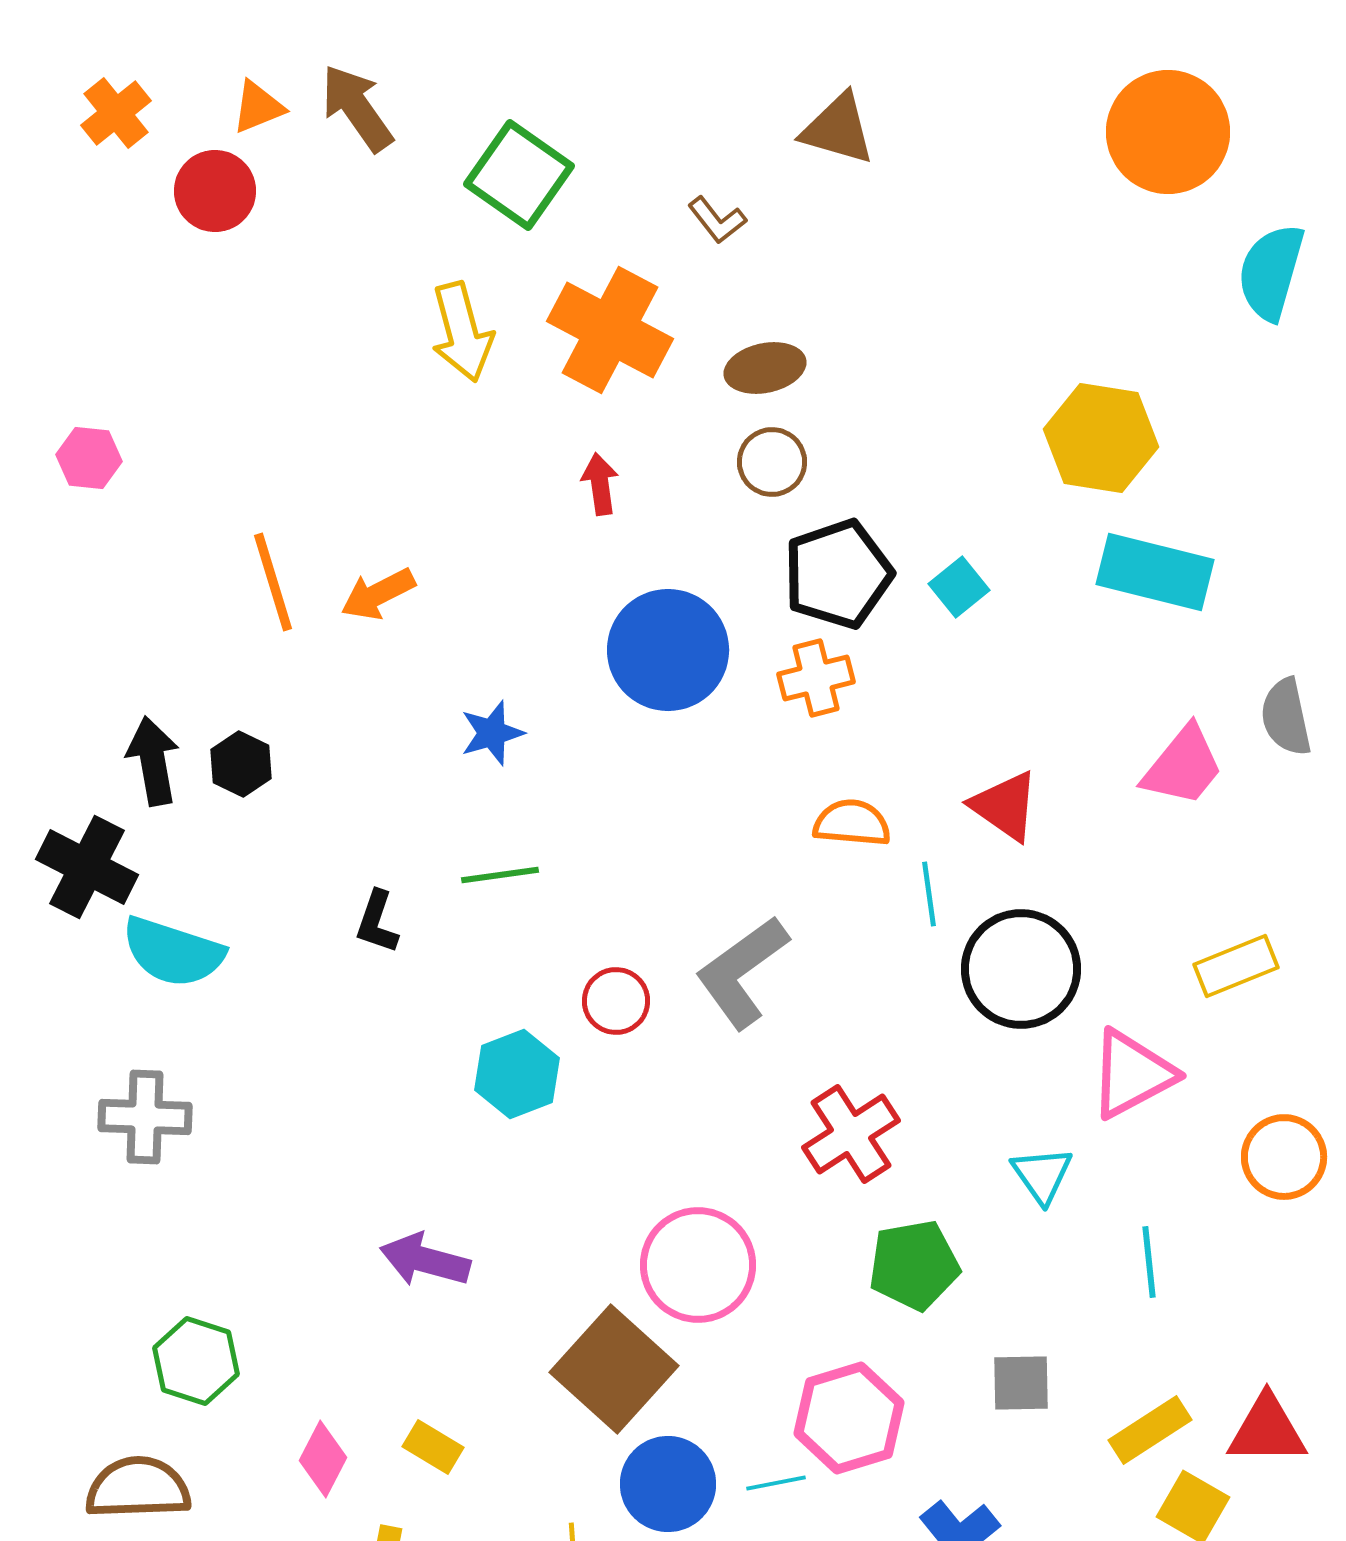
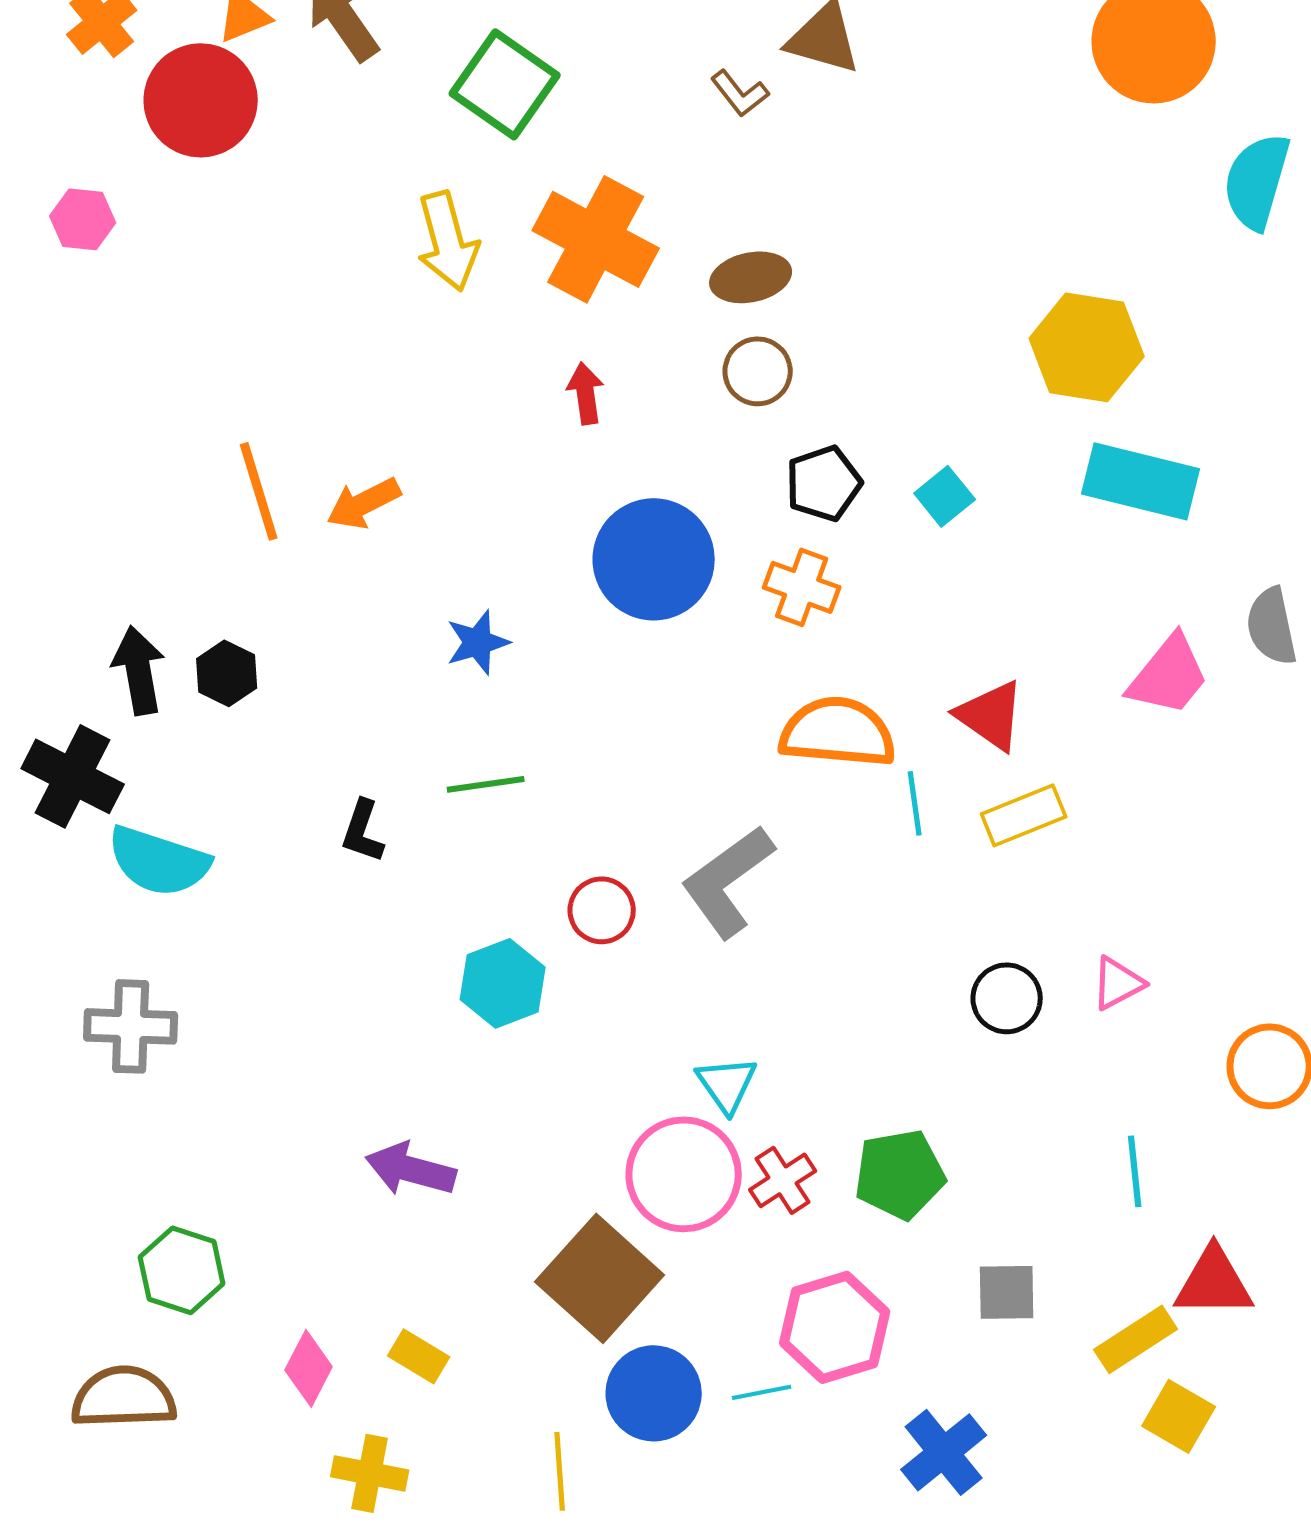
red circle: (215, 191) -> (201, 100), size x1.4
brown L-shape: (717, 220) -> (740, 93), moved
pink hexagon: (89, 458) -> (83, 219), moved
black pentagon: (838, 574) -> (824, 483), size x0.7
orange cross: (816, 678) -> (802, 587), turned 34
orange semicircle: (852, 823) -> (838, 732), size x1.5
yellow rectangle: (1236, 966) -> (1024, 815), moved
black circle: (1021, 969) -> (1007, 998), moved, size x0.6
pink triangle: (1132, 1074) -> (1118, 983), size x0.6
red cross: (851, 1134) -> (783, 1180), moved, size x0.7
cyan triangle: (1042, 1175) -> (727, 1084), moved
red triangle: (1267, 1430) -> (1214, 1282), moved

